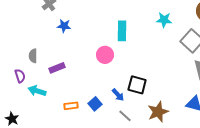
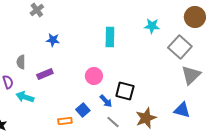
blue star: (64, 26) -> (53, 40), moved
pink circle: (105, 55) -> (94, 76), moved
orange rectangle: (71, 106) -> (65, 121), moved

